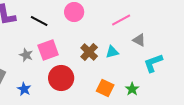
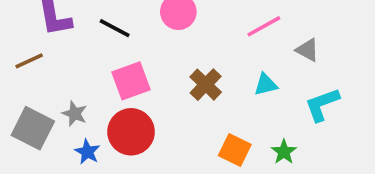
gray triangle: (139, 40) -> (308, 50), moved
cyan triangle: (112, 52) -> (266, 85), moved
gray star: (26, 55) -> (75, 114), moved
red circle: (61, 78) -> (131, 132), moved

